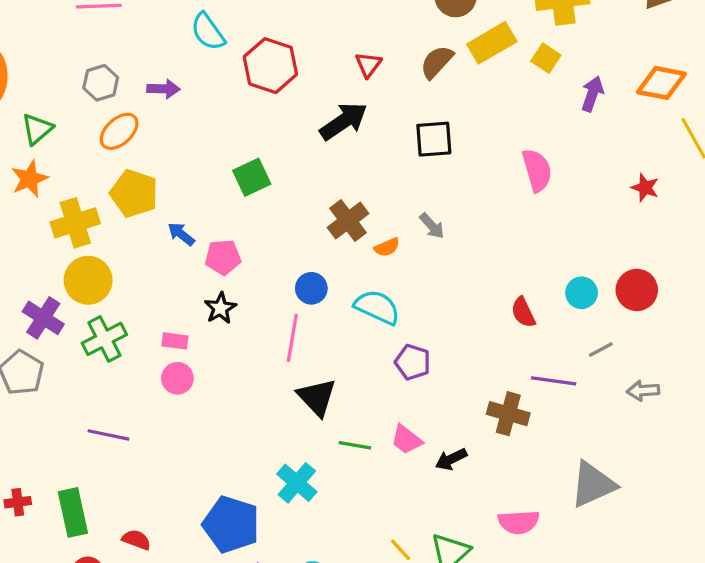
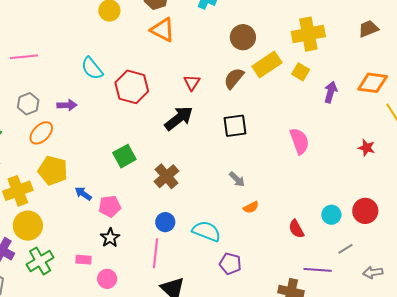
brown cross: (348, 221) -> (166, 176), moved
orange semicircle: (387, 247) -> (251, 207), moved
pink circle: (177, 378) -> (107, 279), moved

